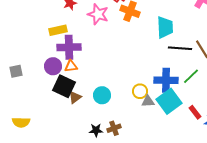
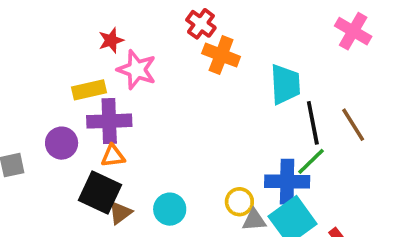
pink star: (98, 14) -> (137, 70), moved
black line: (180, 48) -> (313, 123), turned 75
purple circle: (53, 66) -> (62, 143), moved
green line: (191, 76) -> (311, 161), moved

